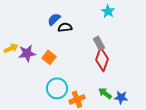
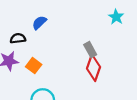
cyan star: (108, 11) -> (116, 17), moved
black semicircle: (65, 27) -> (18, 38), moved

